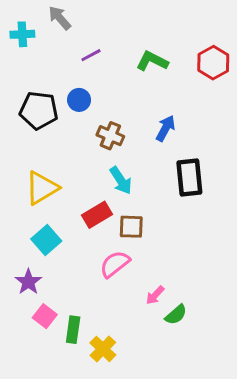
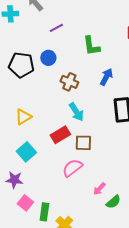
green L-shape: (152, 61) -> (91, 46), moved, turned -125
yellow triangle: (42, 188) -> (23, 117), size x0.7
purple star: (28, 282) -> (14, 180), turned -30

